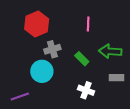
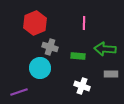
gray cross: (52, 49) -> (50, 47), turned 35
green rectangle: (82, 59) -> (78, 56), turned -40

